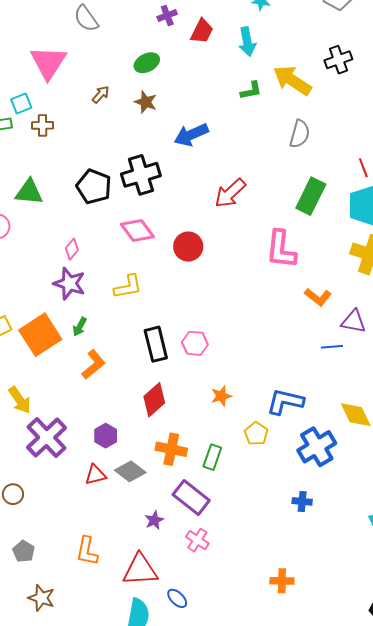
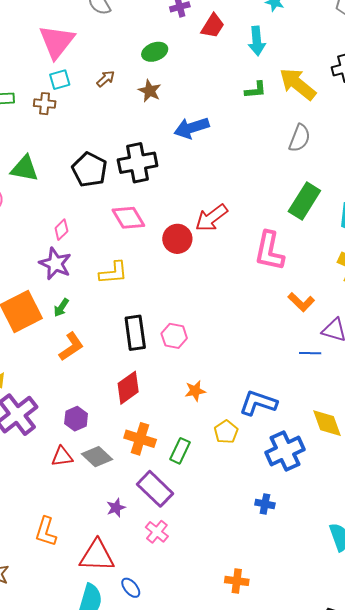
cyan square: (21, 103) -> (60, 80), moved
red arrow: (230, 193) -> (211, 218), moved

